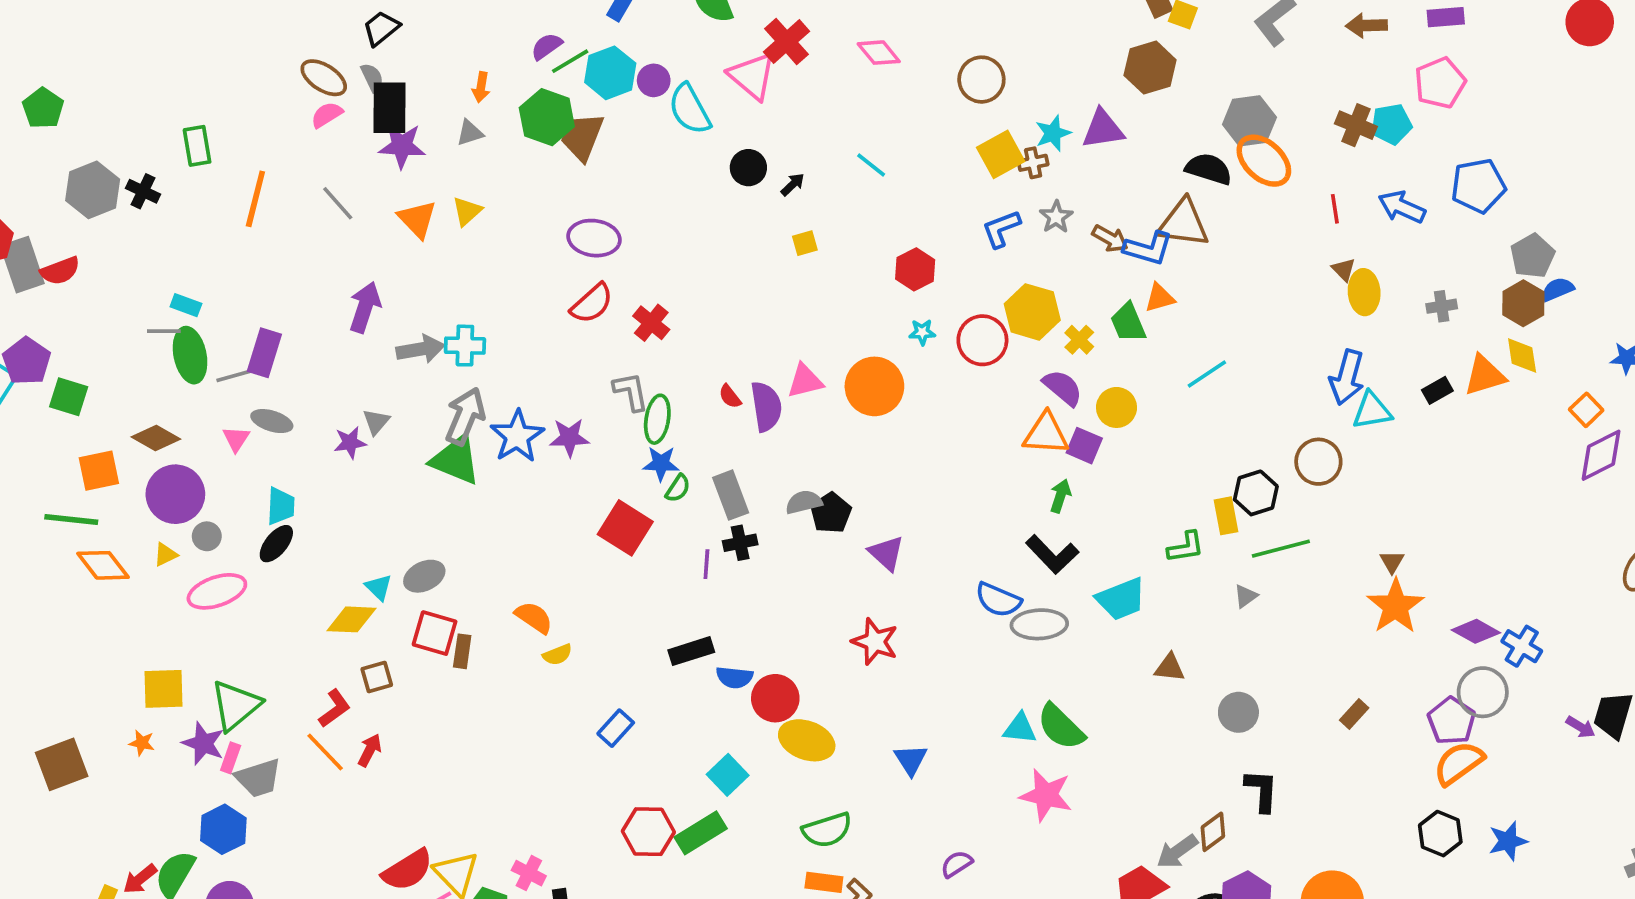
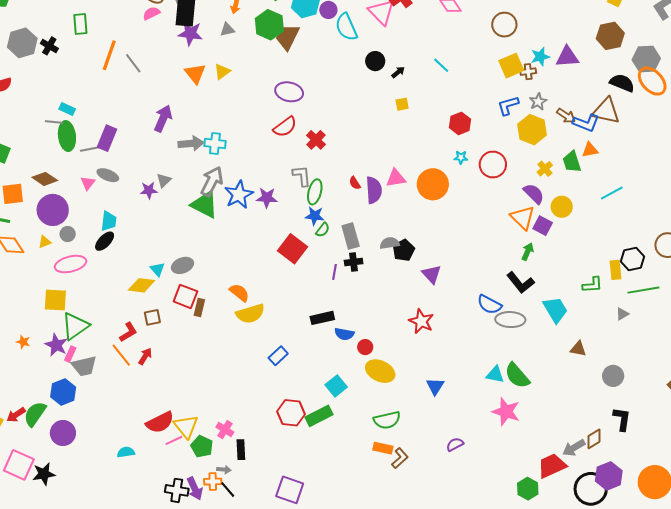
brown hexagon: (1150, 68) -> (610, 36), moved
gray line: (338, 203) -> (133, 63), moved
yellow hexagon: (1032, 312) -> (532, 130), moved
orange triangle: (1046, 434) -> (523, 218), turned 36
cyan trapezoid: (1121, 599) -> (555, 310), turned -104
yellow semicircle: (557, 655) -> (250, 314), size x1.8
yellow square: (163, 689) -> (55, 300), moved
red circle: (775, 698) -> (365, 347), size x0.6

